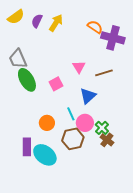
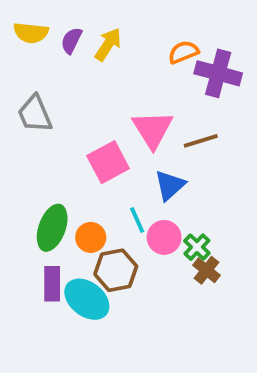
yellow semicircle: (16, 17) -> (31, 33), turned 42
orange semicircle: (95, 27) -> (183, 52), turned -56
pink triangle: (79, 67) -> (152, 129), size x1.6
green ellipse: (27, 80) -> (52, 228), moved, turned 50
pink square: (56, 84) -> (108, 162), size x1.5
brown hexagon: (73, 139) -> (116, 270), moved

